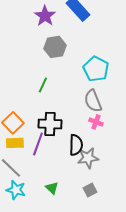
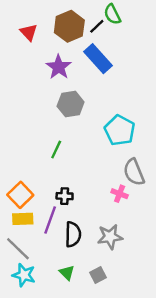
gray semicircle: (93, 101) -> (134, 172), moved
black cross: (50, 124) -> (65, 196), size x0.6
black semicircle: (76, 145) -> (73, 234), moved
gray square: (90, 190) -> (98, 275), moved

